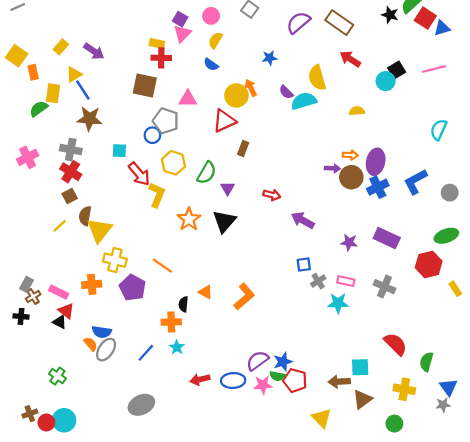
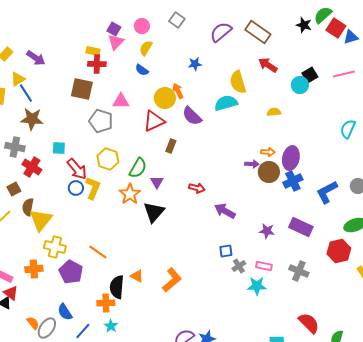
purple semicircle: (286, 92) -> (192, 116), moved, size x1.5
blue circle: (152, 135) -> (76, 188), moved
red cross: (71, 172) -> (32, 167), moved
blue L-shape: (415, 182) -> (327, 192), moved
orange star: (189, 219) -> (130, 194), moved
black semicircle: (183, 304) -> (117, 287), size x1.6
blue semicircle: (102, 332) -> (65, 312), moved, turned 48

